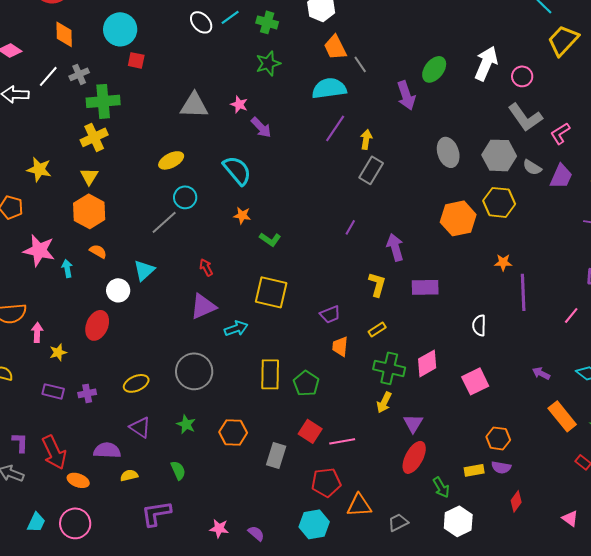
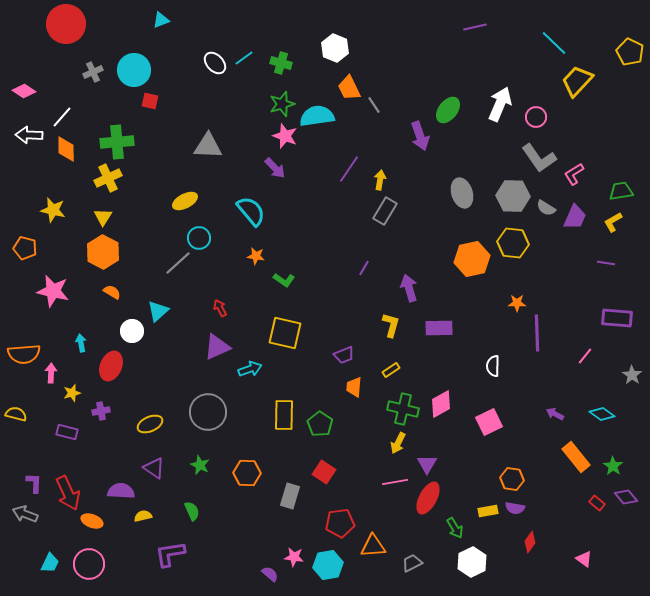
orange diamond: (64, 34) -> (66, 149), moved
gray cross: (79, 74) -> (93, 72), moved
cyan semicircle: (329, 88) -> (317, 116), moved
pink star: (239, 104) -> (285, 136), moved, size x1.4
cyan arrow: (67, 268) -> (81, 343), moved
purple cross: (87, 393) -> (101, 411), moved
pink line: (342, 441) -> (395, 482), moved
pink star: (219, 528) -> (294, 557), moved

